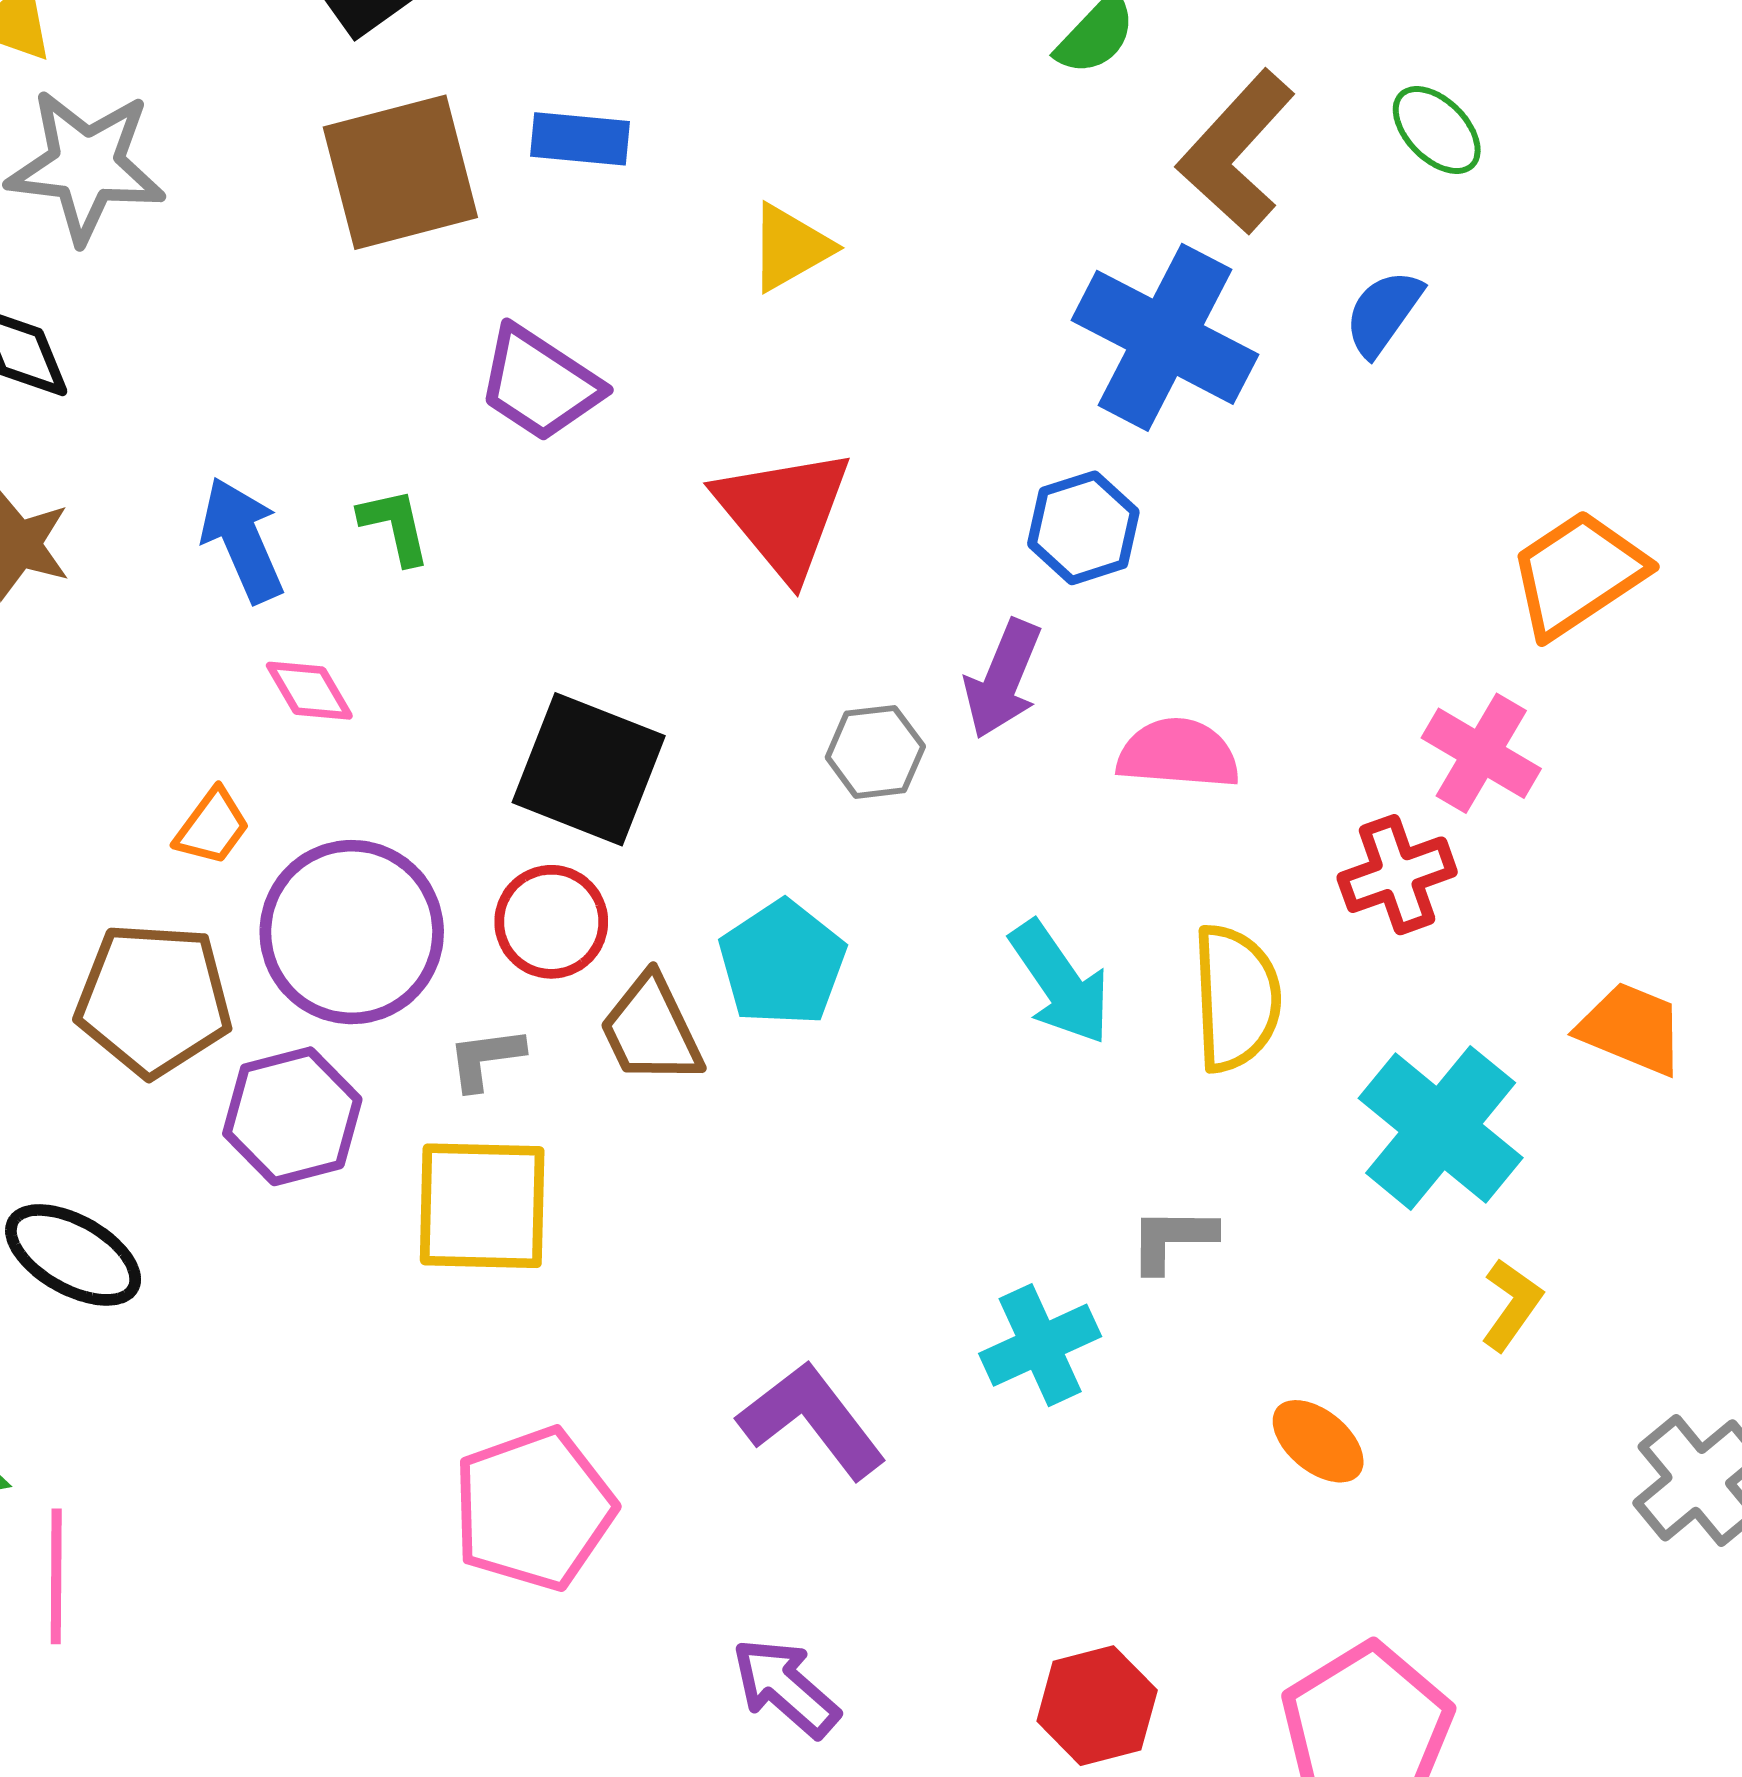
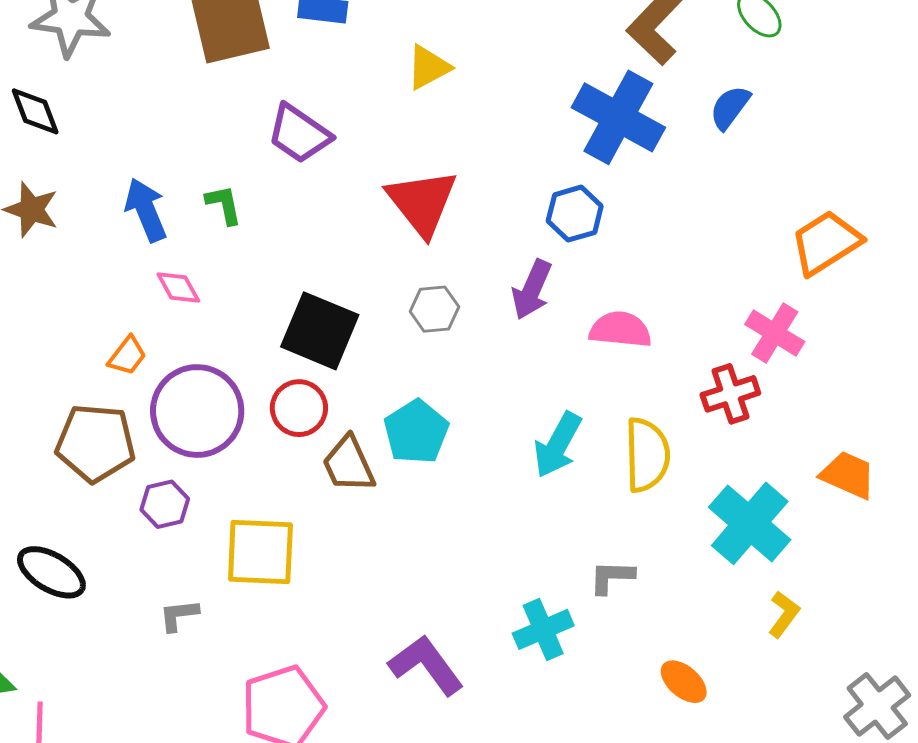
gray hexagon: (875, 752) -> (434, 309), moved
cyan arrow: (1060, 983) -> (558, 445), turned 62
gray L-shape: (486, 1058) -> (179, 615), moved
purple hexagon: (292, 1116) -> (165, 504), size x0.7

